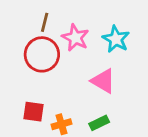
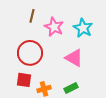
red circle: (42, 54) -> (30, 53), moved

